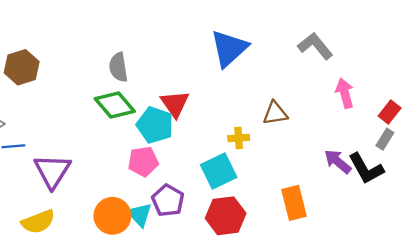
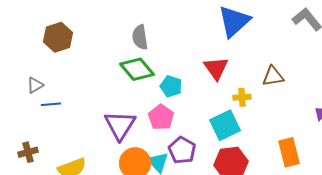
red triangle: (175, 104) -> (216, 68), moved
cyan pentagon: (155, 125) -> (171, 86), size x0.7
pink pentagon: (143, 162) -> (161, 117), turned -30
purple triangle: (52, 171) -> (120, 125), moved

